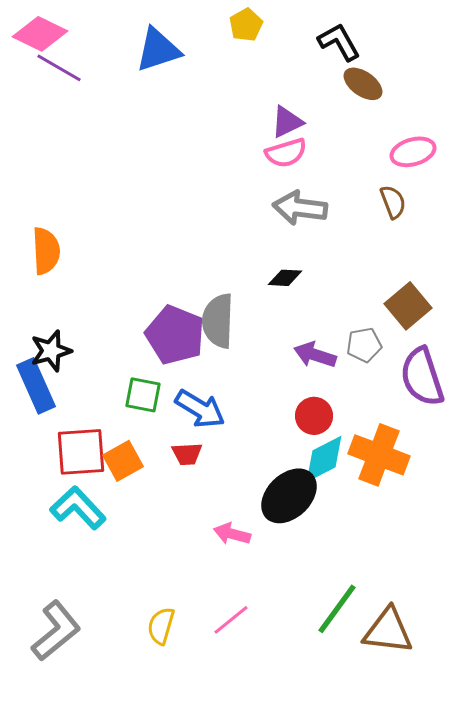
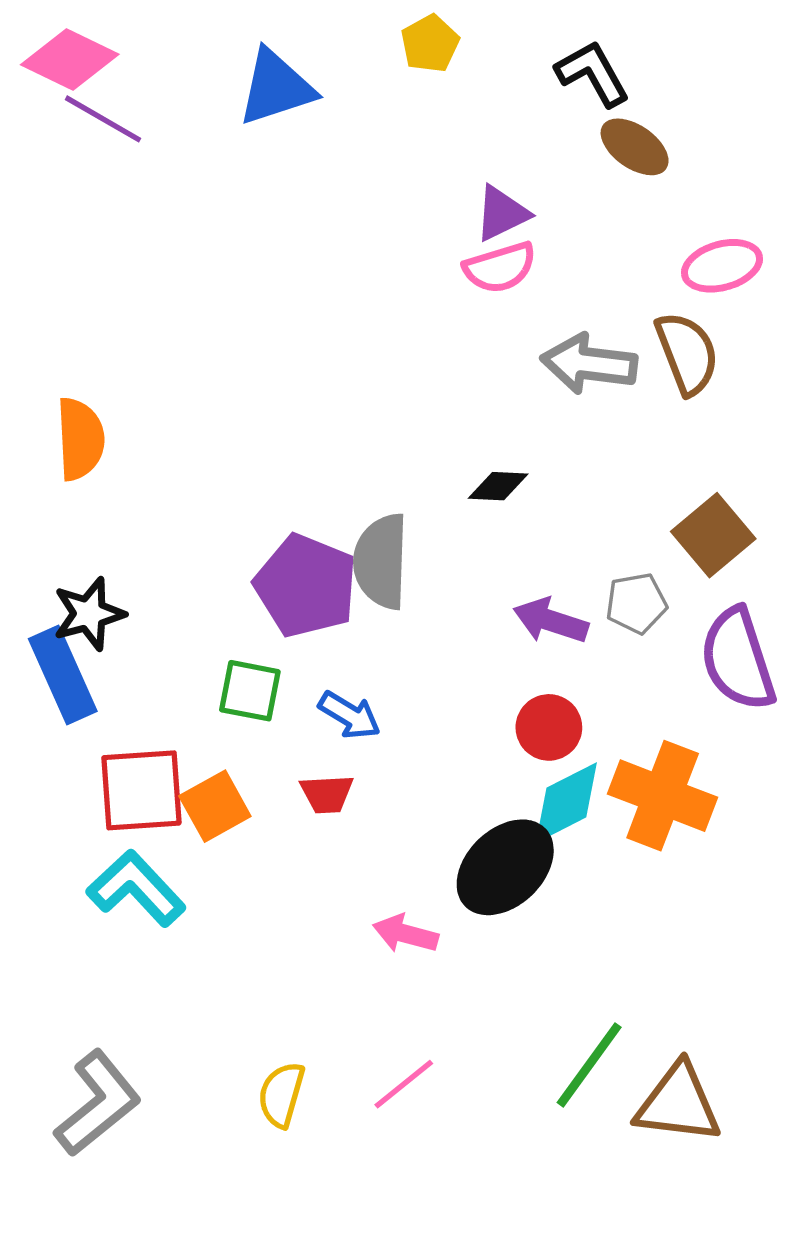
brown semicircle: (393, 202) -> (687, 353), size x1.4
gray arrow: (300, 208) -> (589, 364), moved
blue arrow: (200, 409) -> (350, 715), size x0.7

